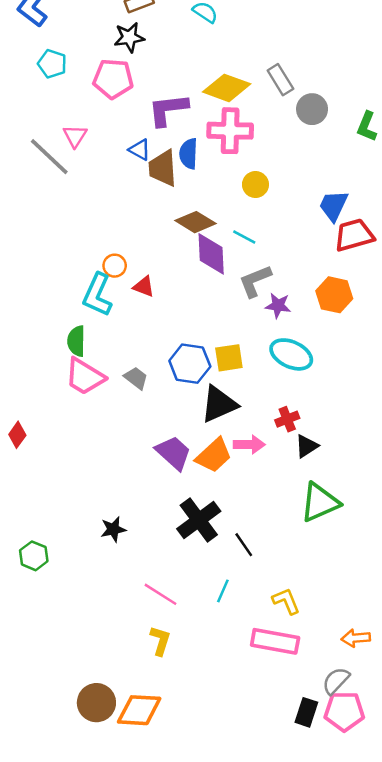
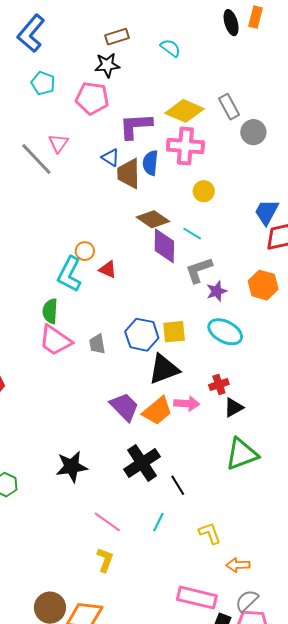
purple star: (278, 306) -> (217, 291), turned -30
gray trapezoid: (136, 378) -> (97, 344), turned -140
black star: (113, 529) -> (72, 467), size x1.5
orange arrow: (356, 638) -> (238, 565), moved
pink rectangle: (275, 641) -> (197, 598), moved

